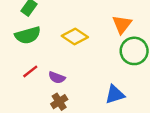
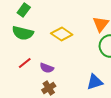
green semicircle: (28, 35) -> (23, 33), turned 30

